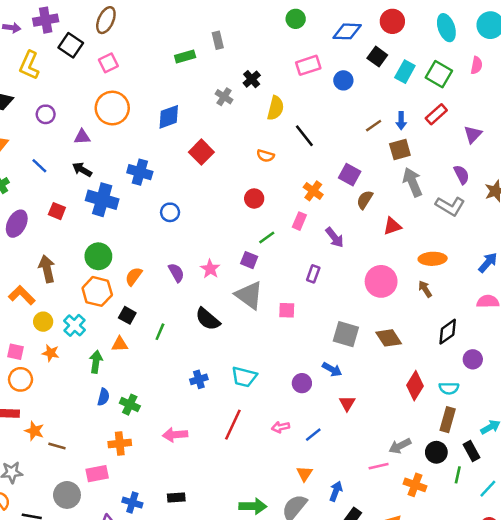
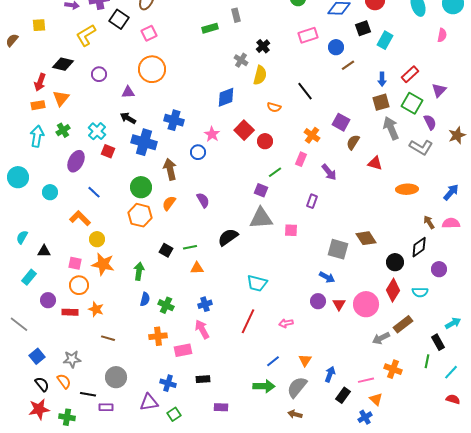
black square: (377, 57) -> (363, 28), turned 35
yellow L-shape: (29, 65) -> (86, 35), turned 35
green square: (439, 74) -> (412, 103), moved
yellow semicircle: (276, 108) -> (260, 75), moved
blue diamond: (169, 117) -> (226, 97), moved
brown line: (374, 126) -> (348, 65), moved
red square: (201, 152) -> (244, 130), moved
blue line: (39, 166) -> (94, 192), moved
red triangle: (392, 226) -> (375, 163), turned 35
brown arrow: (47, 269) -> (170, 169), moved
pink star: (210, 269) -> (212, 134), moved
pink circle: (381, 281) -> (366, 304), moved
brown arrow: (425, 289) -> (429, 222), moved
gray triangle: (249, 295) -> (261, 218), turned -40
black square: (127, 315) -> (166, 250), moved
black semicircle: (208, 319) -> (228, 237), turned 105
cyan cross: (75, 325) -> (97, 131), moved
green line: (160, 332) -> (190, 247), turned 56
brown diamond: (389, 338) -> (366, 238), moved
orange triangle: (120, 344) -> (197, 268), moved
orange star: (51, 353) -> (103, 264), size x1.6
blue cross: (199, 379) -> (205, 304), moved
purple circle: (302, 383) -> (318, 301), moved
brown rectangle: (448, 420) -> (403, 324), moved, turned 36
orange star: (34, 431) -> (96, 309), moved
pink arrow: (175, 435) -> (202, 329), turned 66
blue line: (313, 435) -> (273, 361), moved
black circle: (436, 452) -> (395, 262), moved
pink line: (379, 466) -> (366, 380), moved
pink rectangle: (97, 474) -> (183, 350), moved

